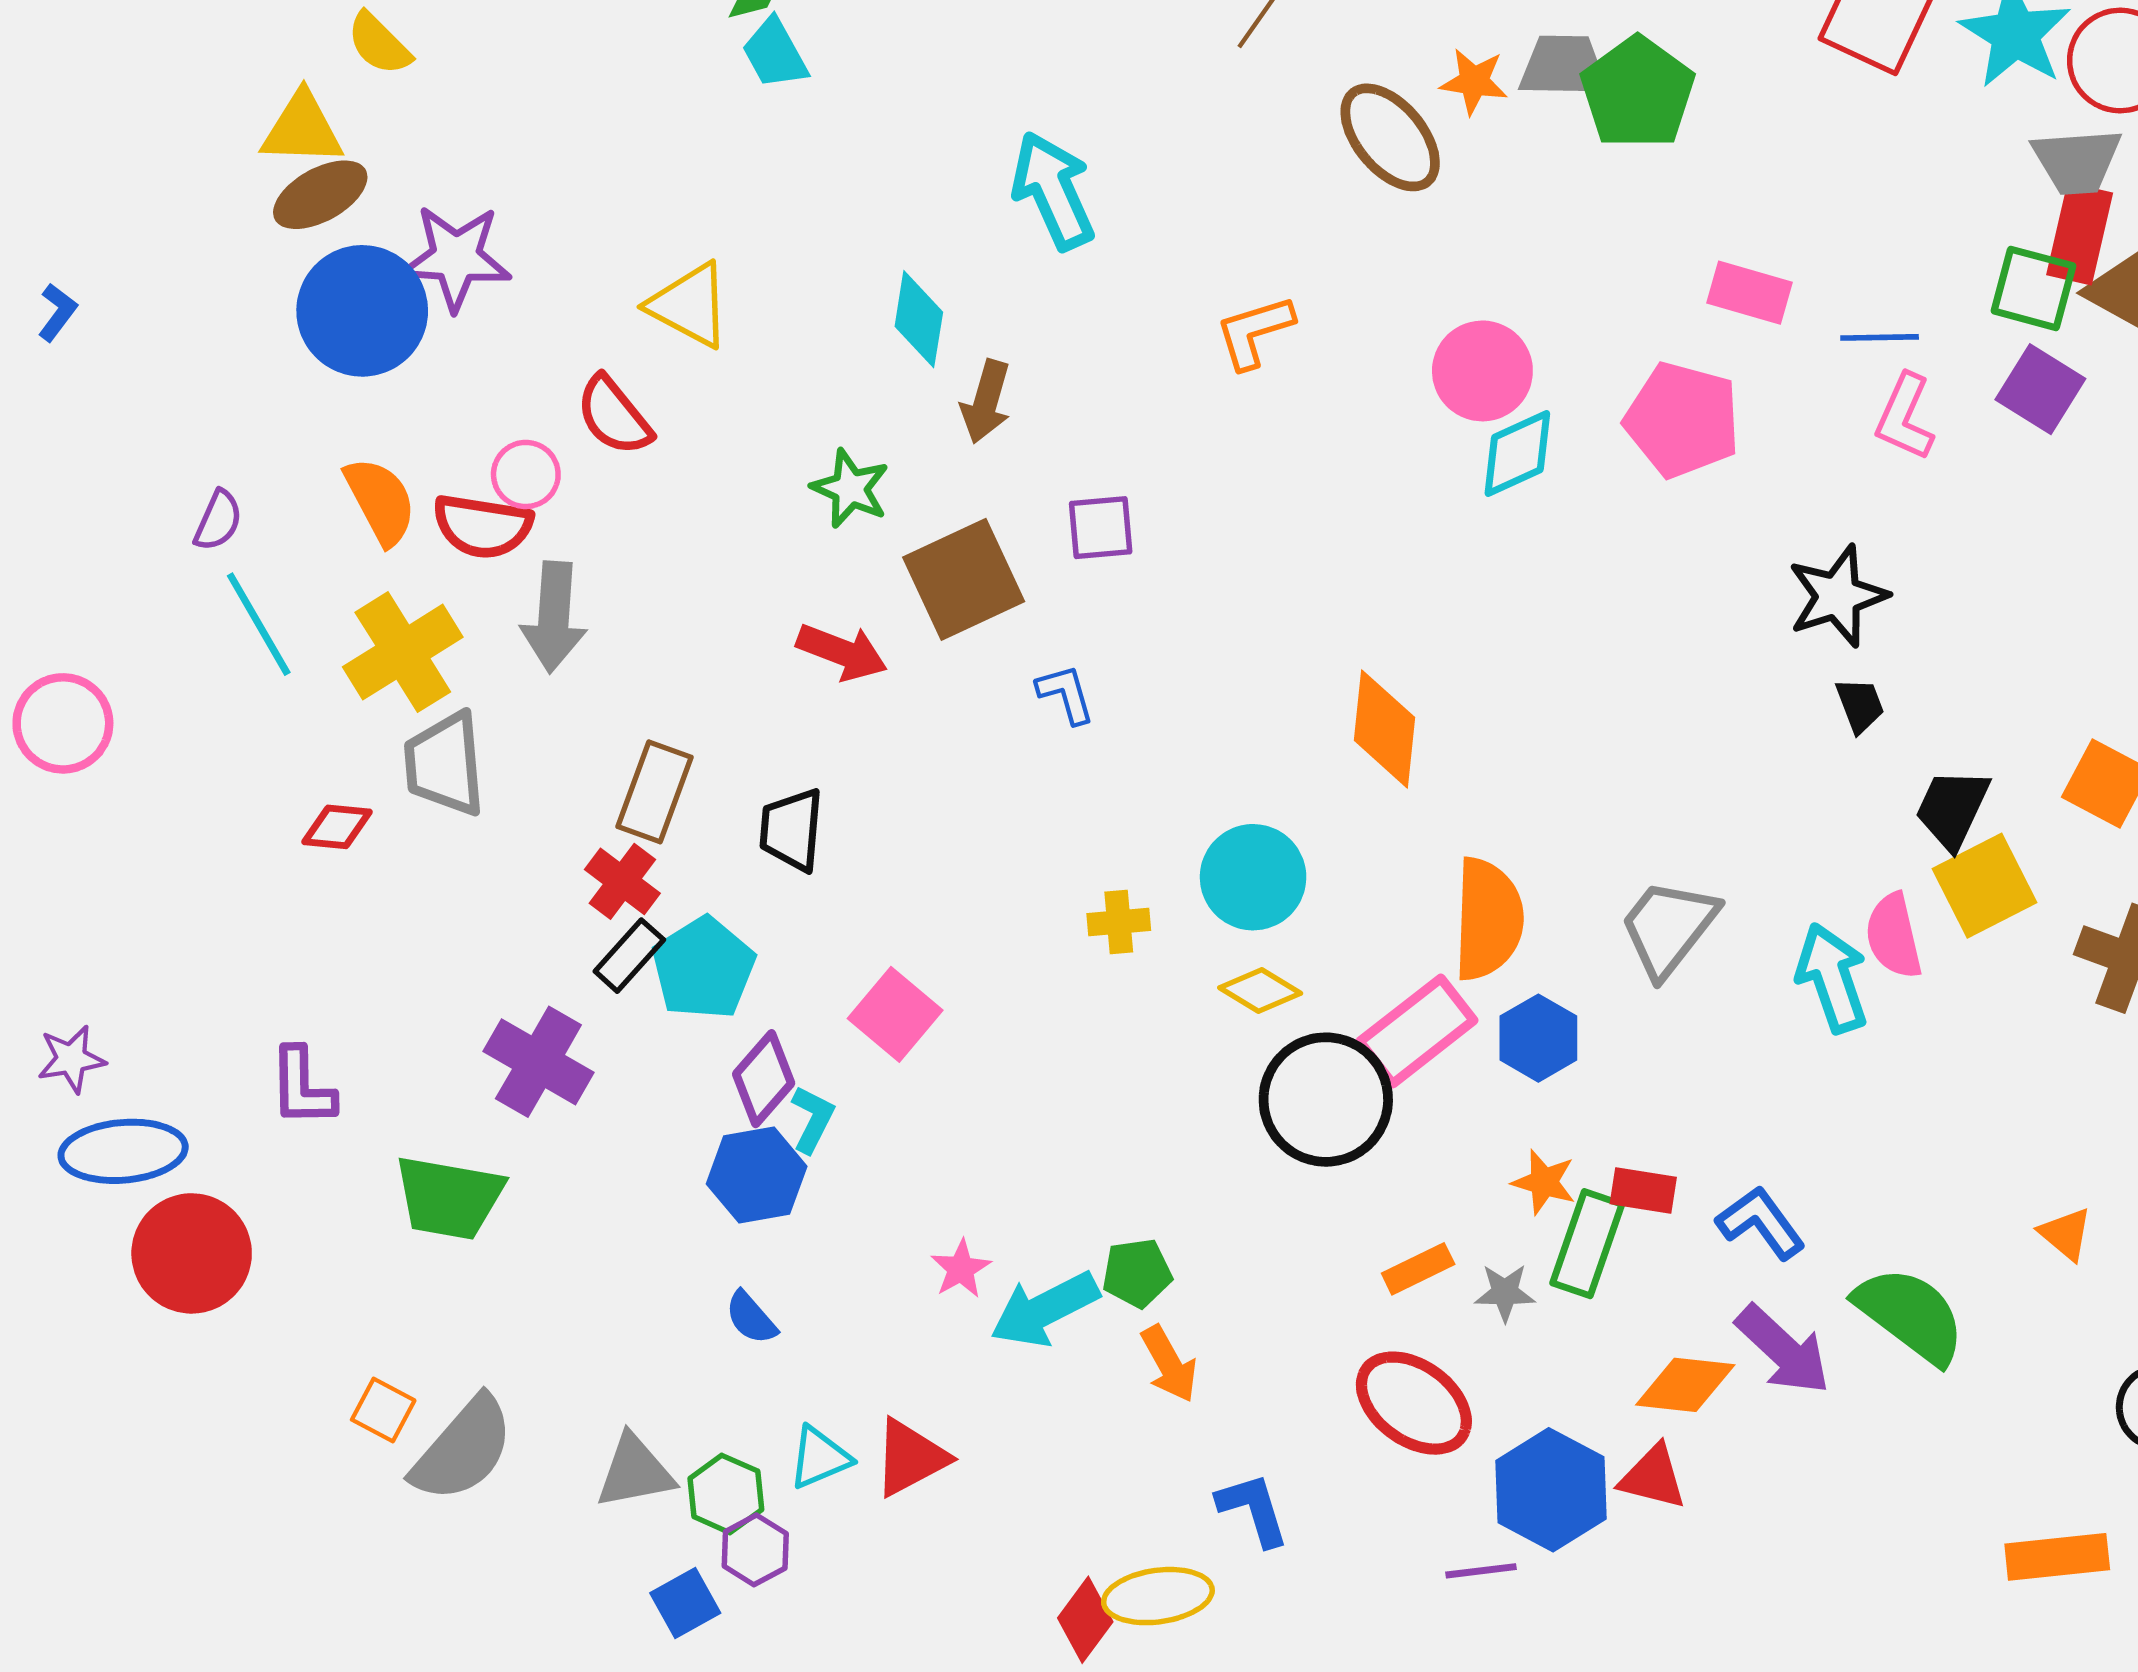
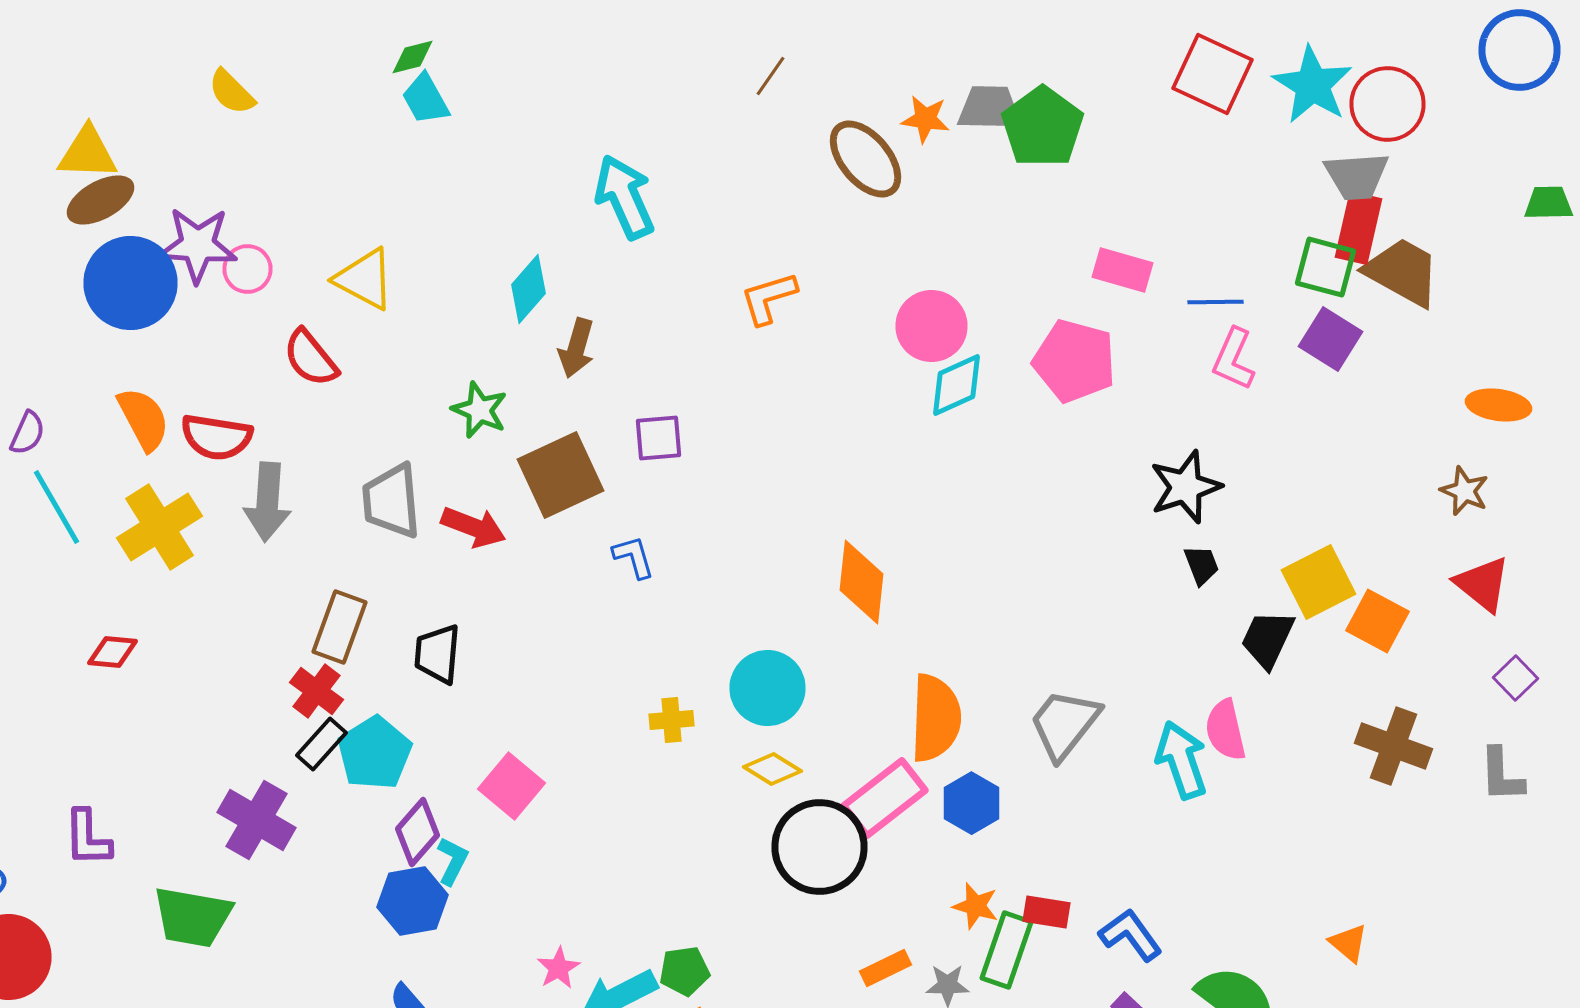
yellow semicircle: (379, 44) -> (232, 92), moved
cyan diamond: (919, 319) -> (528, 289), turned 32
pink circle: (526, 474) -> (248, 269), moved
gray trapezoid: (445, 764) -> (392, 501), moved
yellow square: (1984, 886) -> (1318, 582), moved

